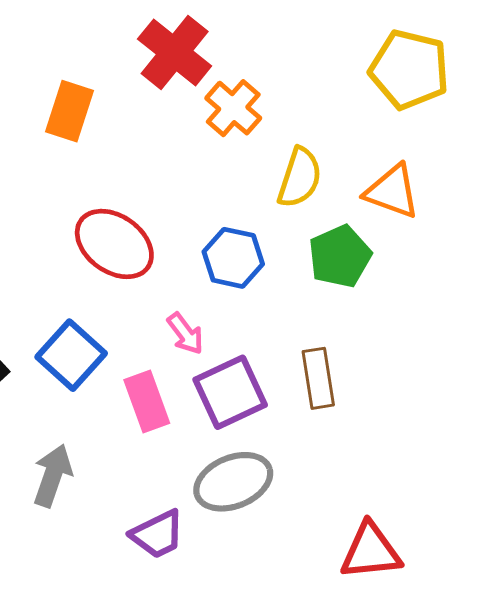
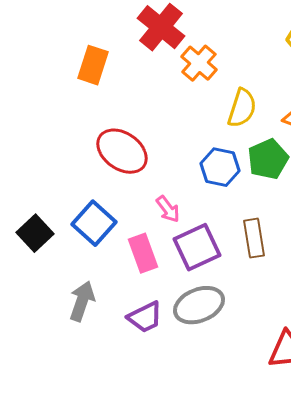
blue hexagon: (233, 258) -> (220, 167), moved
purple trapezoid: (158, 534) -> (145, 317), moved

